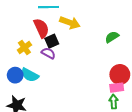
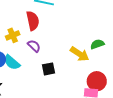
yellow arrow: (70, 23) -> (80, 54), moved
black square: (52, 41) -> (48, 69), moved

